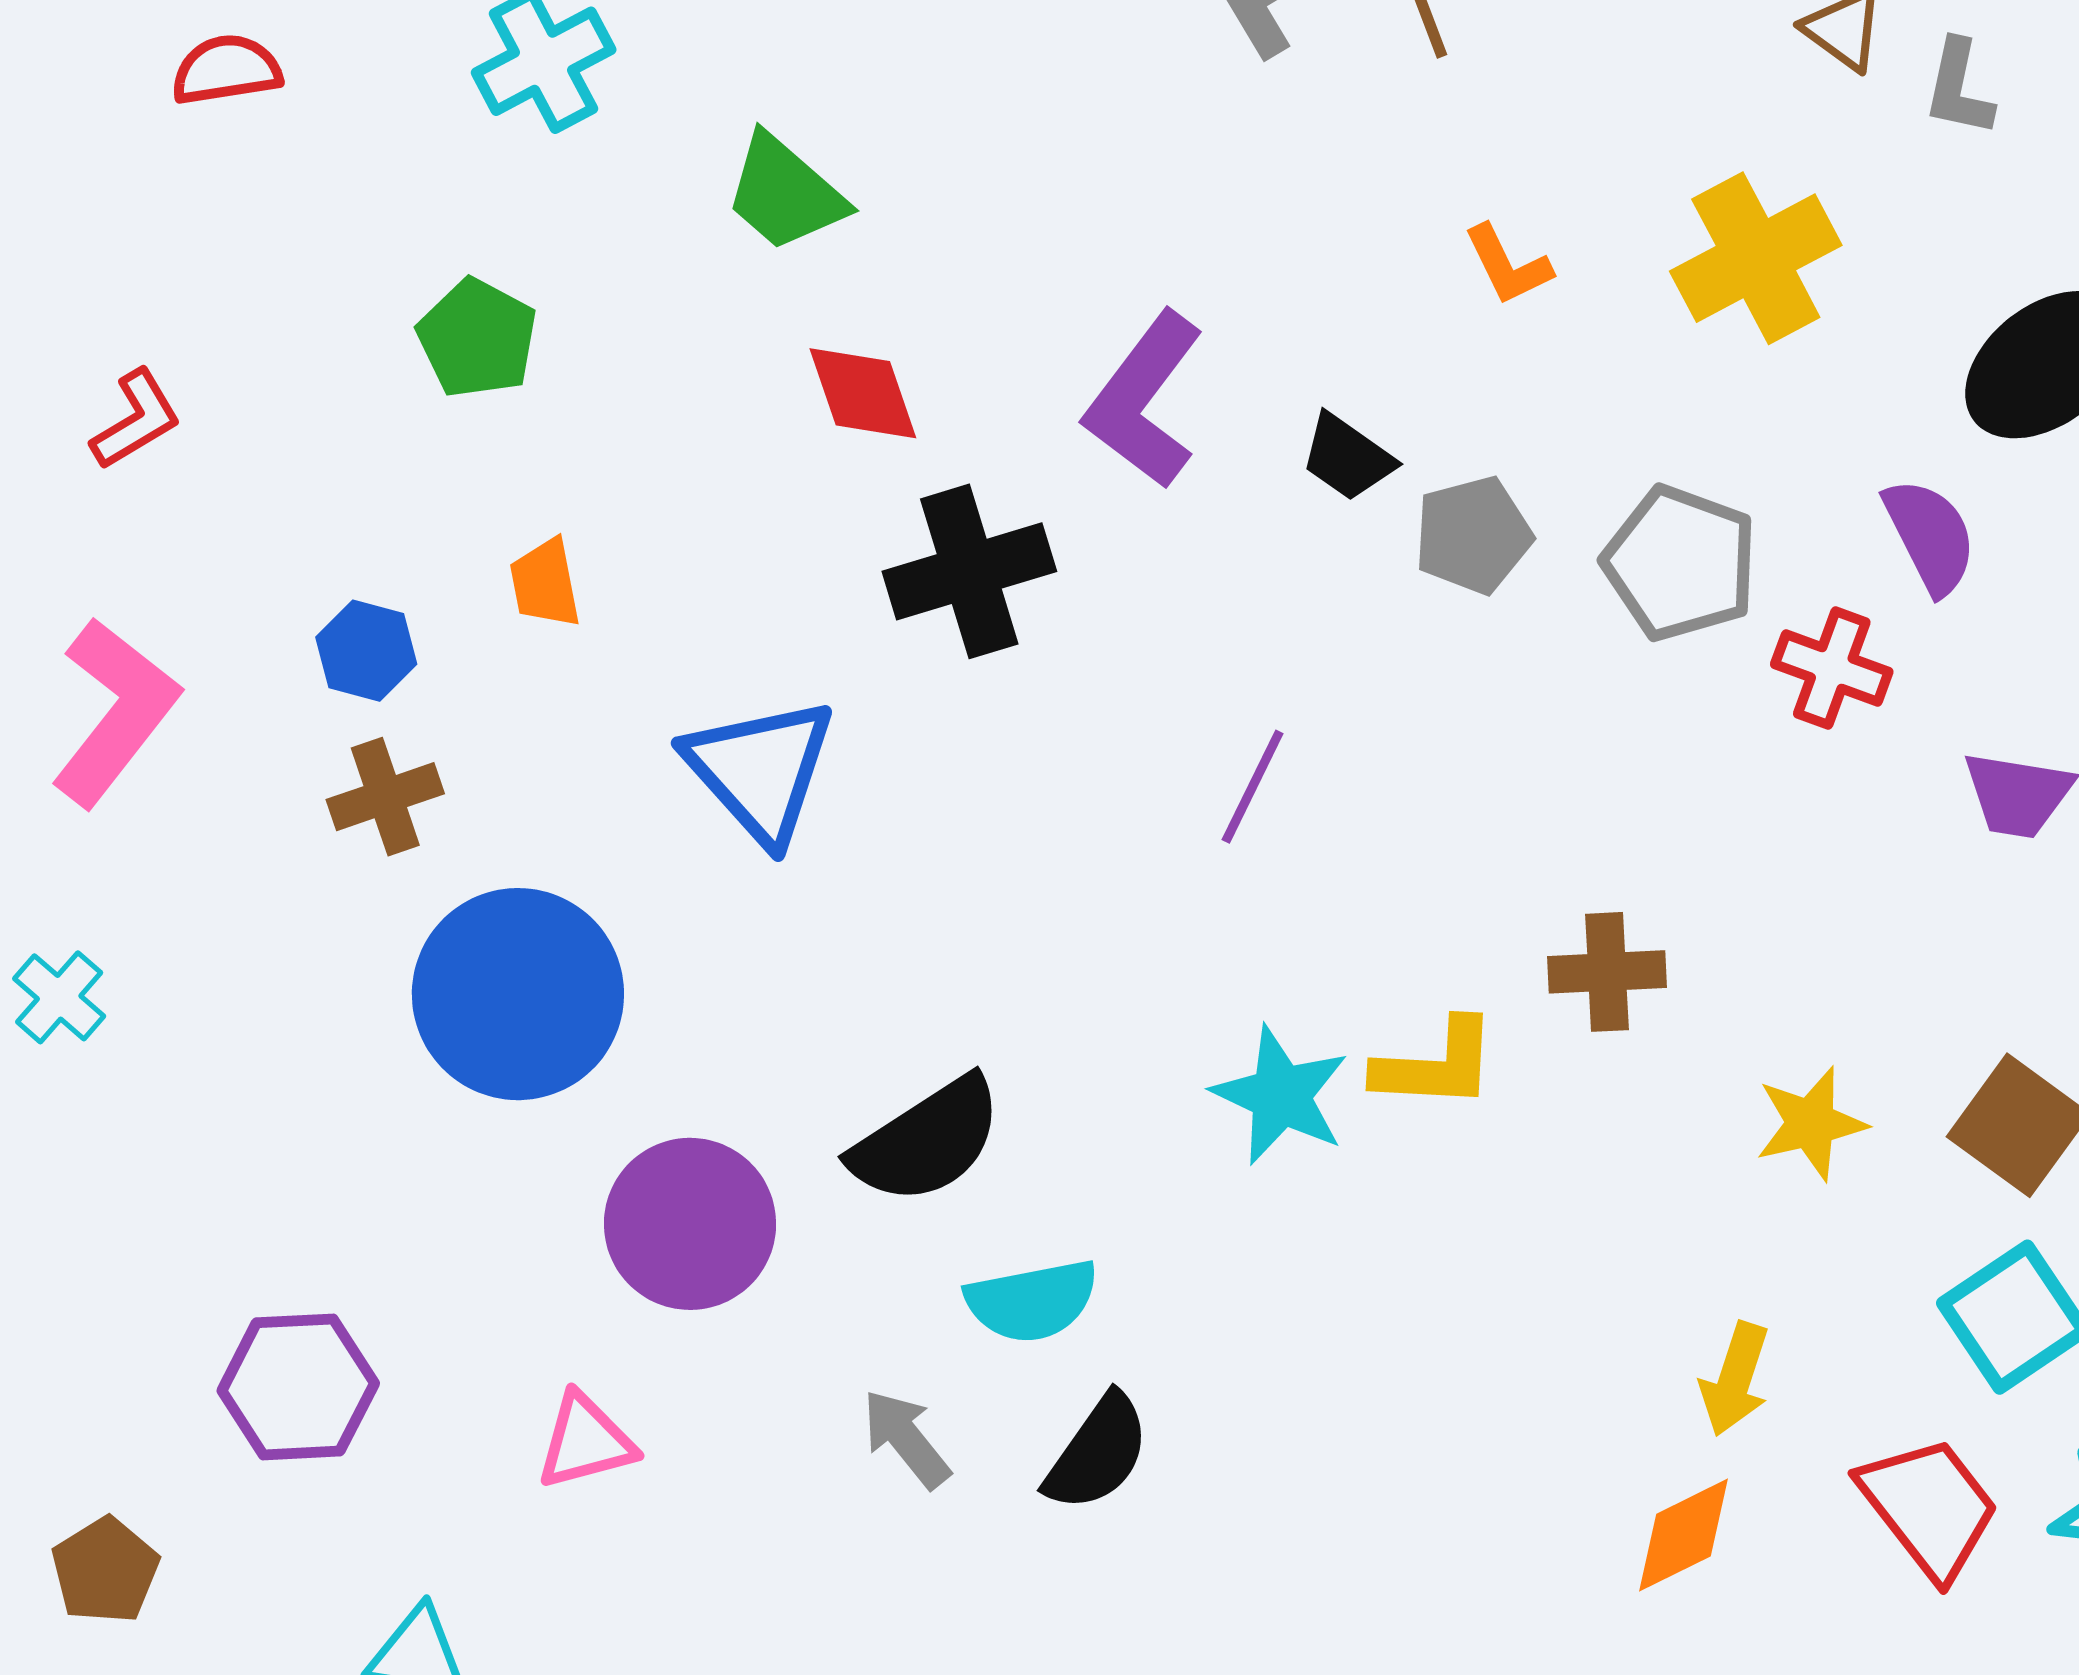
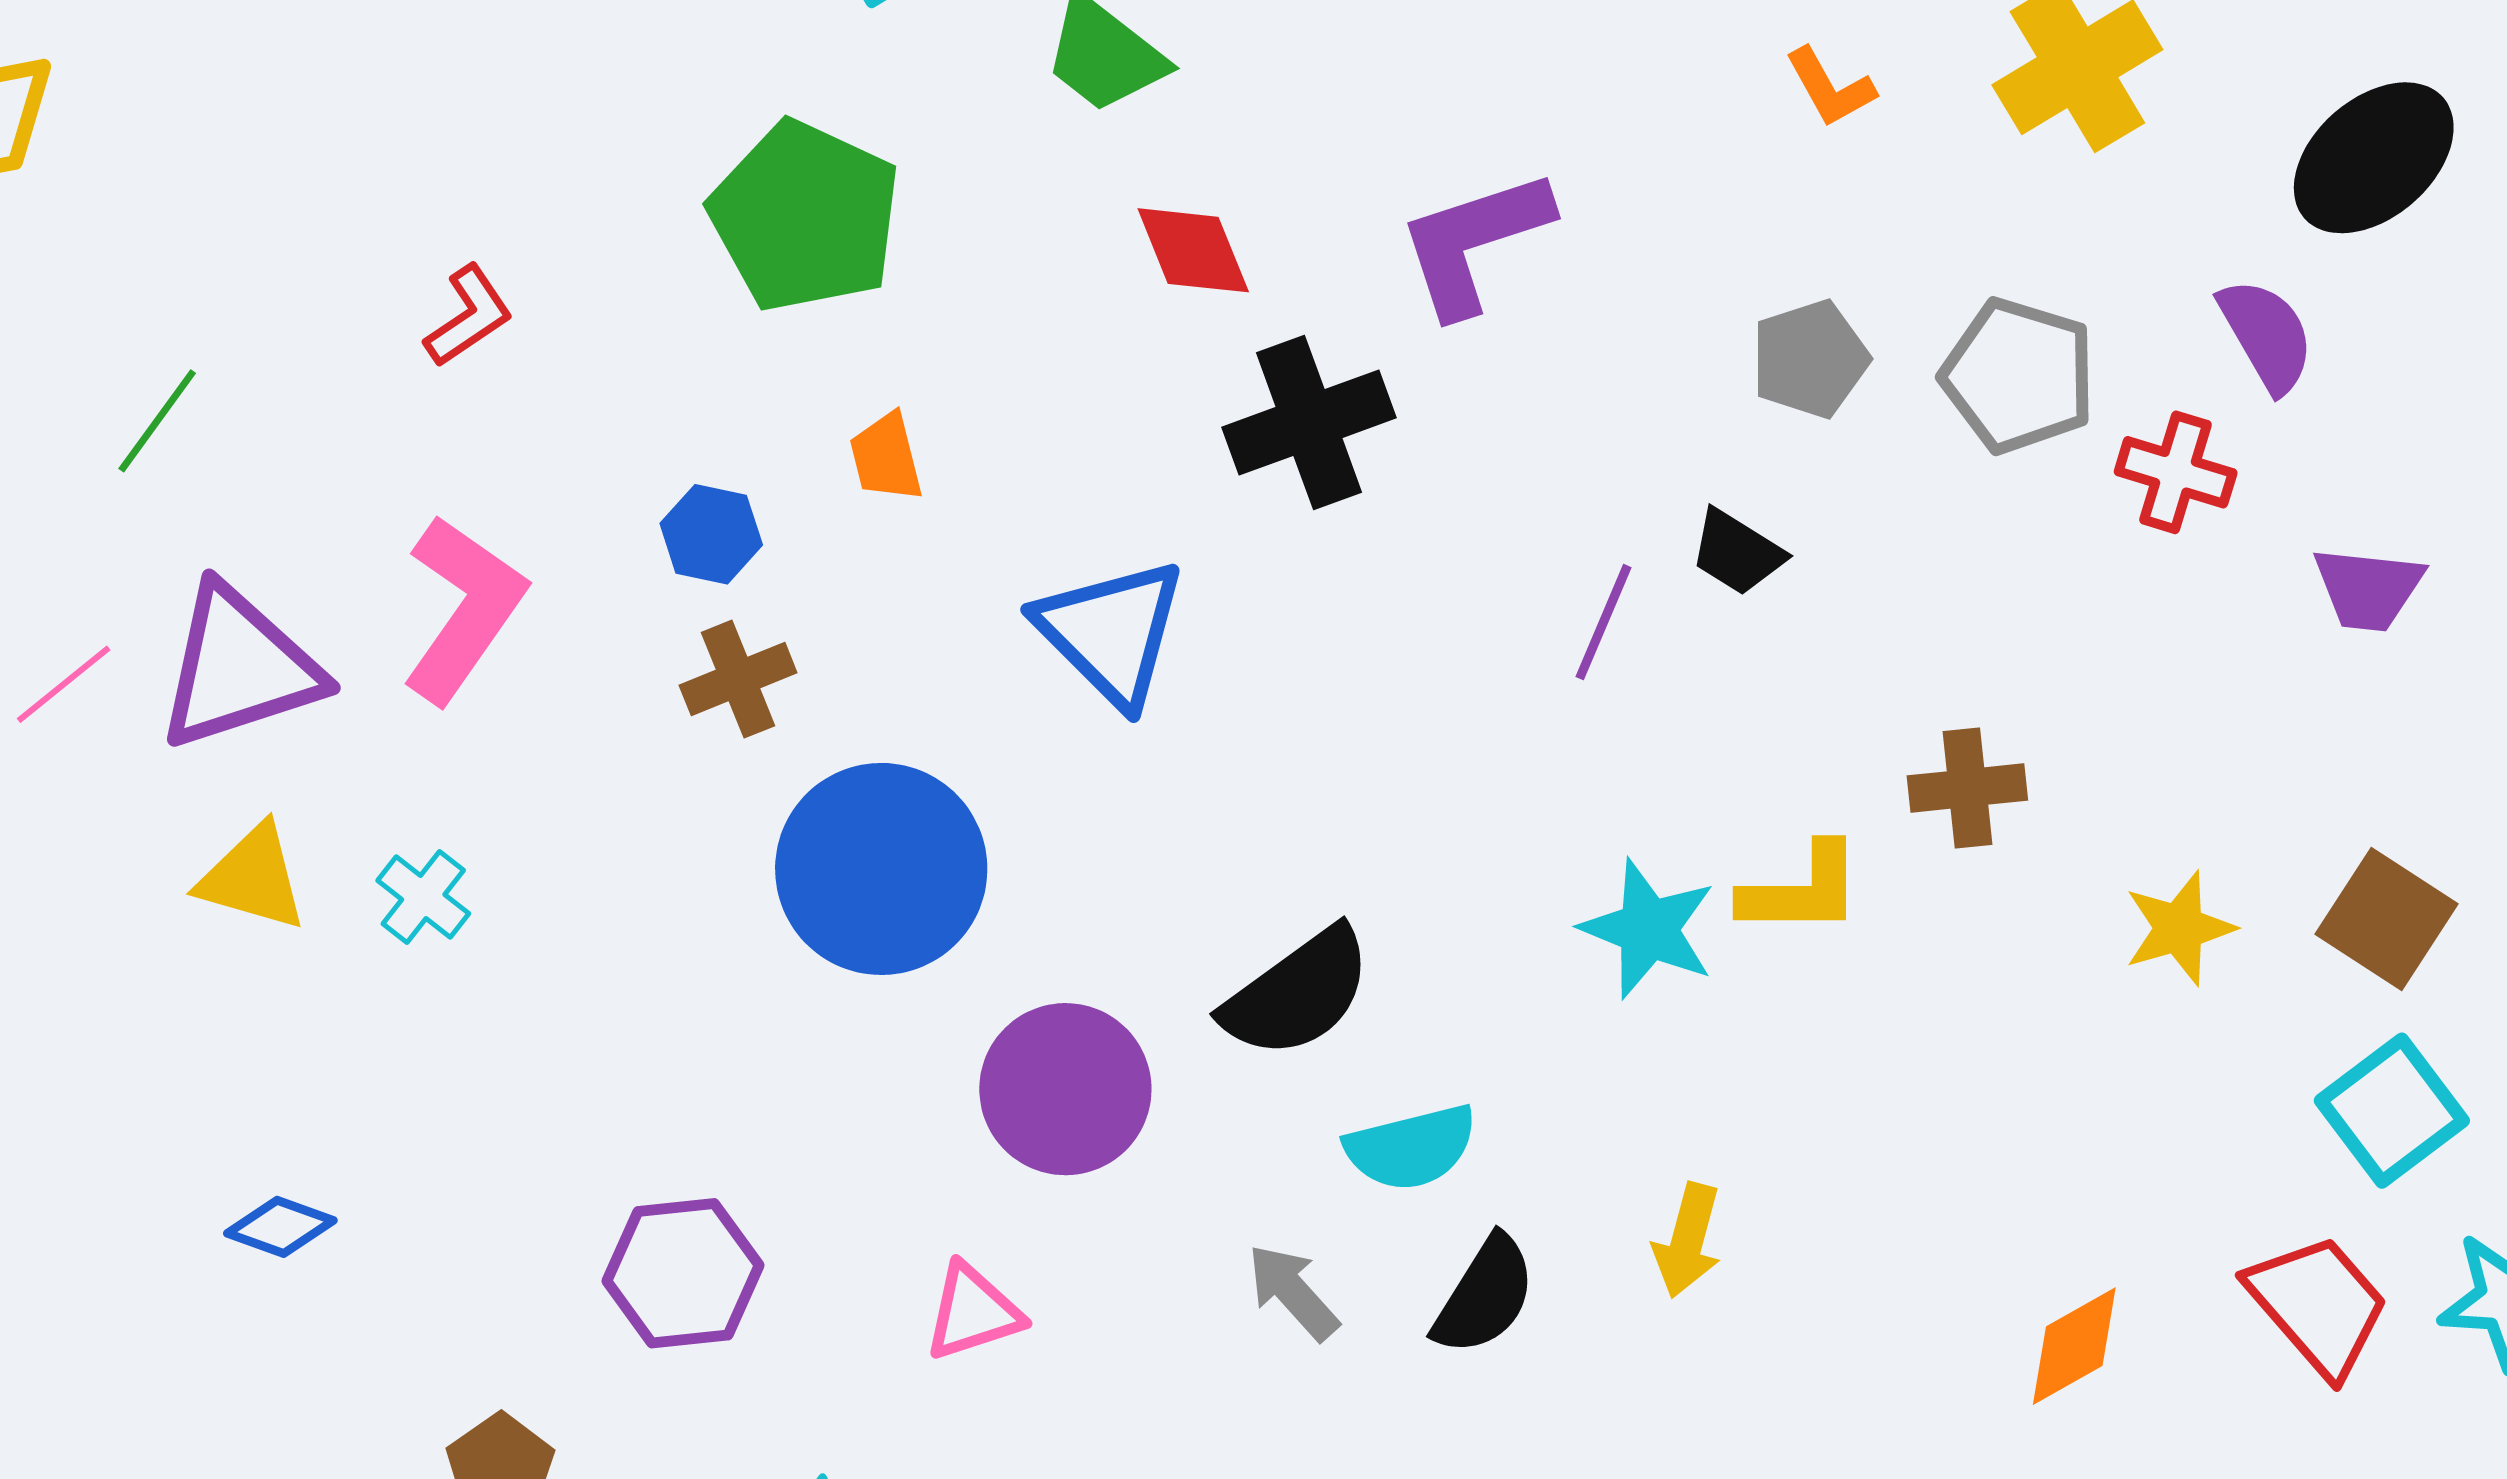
green pentagon: (477, 338) -> (805, 216), size x1.6
purple L-shape: (1144, 400) -> (1474, 242), turned 38
black trapezoid: (1347, 457) -> (1737, 552), moved
yellow arrow: (1735, 1379) -> (1688, 1240), moved

